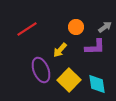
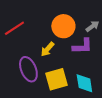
orange circle: (76, 27) -> (63, 26), size x1.5
yellow square: (69, 80) -> (56, 79), turned 30

